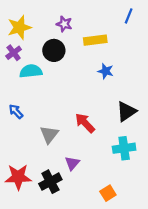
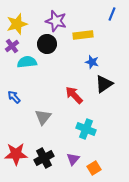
purple star: (64, 24) -> (56, 21), size x1.5
black triangle: (126, 111) -> (104, 84), moved
red arrow: (85, 123) -> (74, 95), moved
cyan cross: (124, 148) -> (86, 129), moved, turned 30
purple triangle: (72, 163) -> (73, 159), moved

